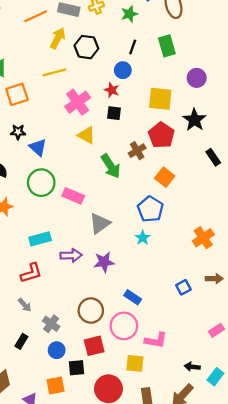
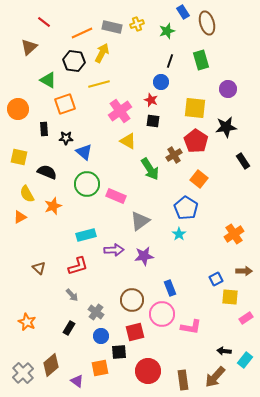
black hexagon: (86, 47) -> (74, 61), moved
black star: (194, 120) -> (226, 127), turned 30
blue rectangle: (133, 297) -> (170, 288), turned 35
yellow square: (135, 363) -> (230, 297), moved

